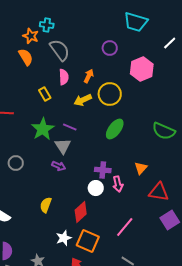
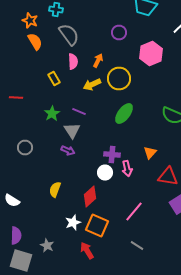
orange star: (31, 36) -> (30, 20), moved
green star: (43, 129) -> (52, 114), size x0.7

